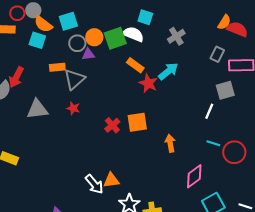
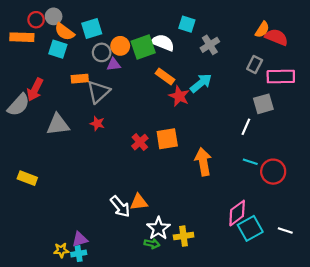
cyan square: (145, 17) -> (187, 24), moved
orange arrow: (170, 143) -> (203, 162), size x1.4
pink diamond: (194, 176) -> (237, 213), moved

